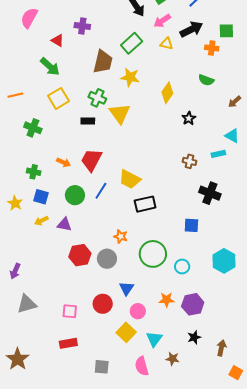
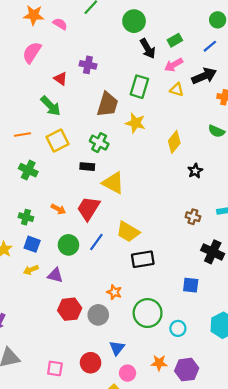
green rectangle: (132, 43) -> (139, 87), turned -35
orange line: (15, 95) -> (22, 135), moved
yellow triangle: (120, 113) -> (113, 183), moved, turned -30

